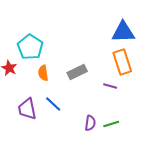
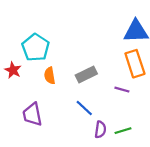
blue line: (53, 104) -> (84, 108), moved

